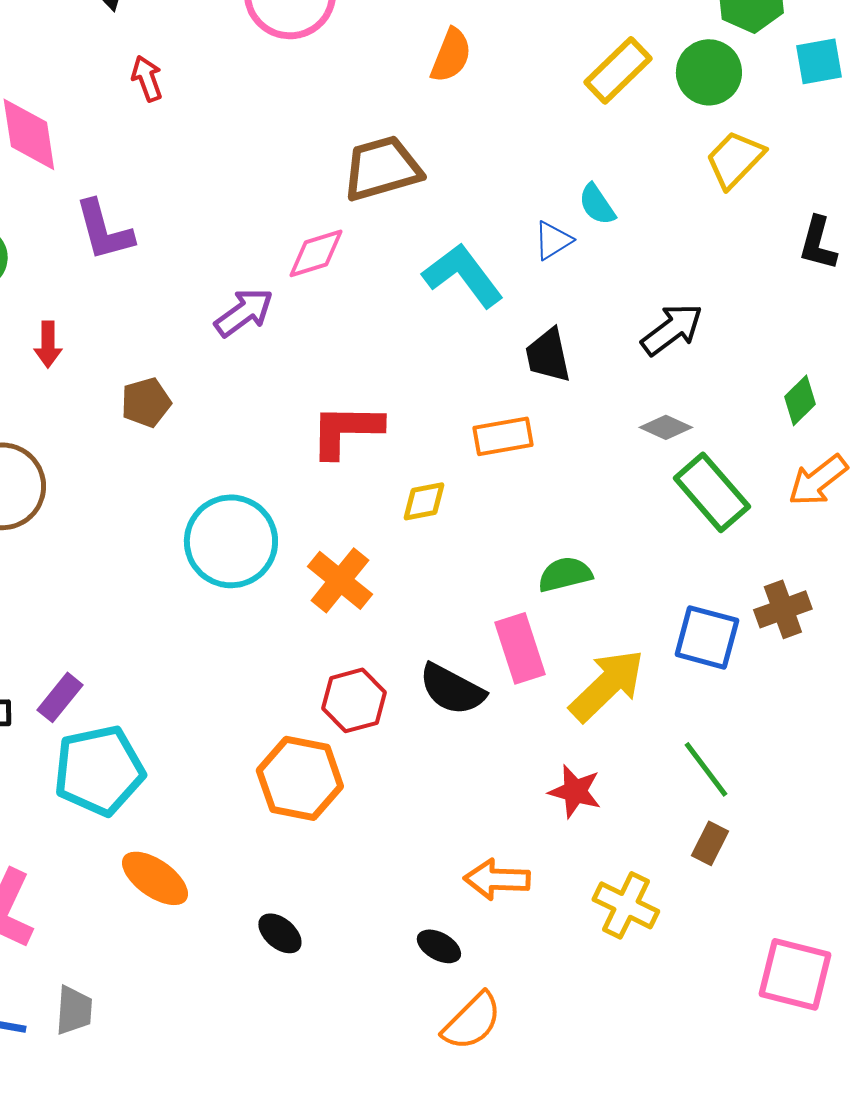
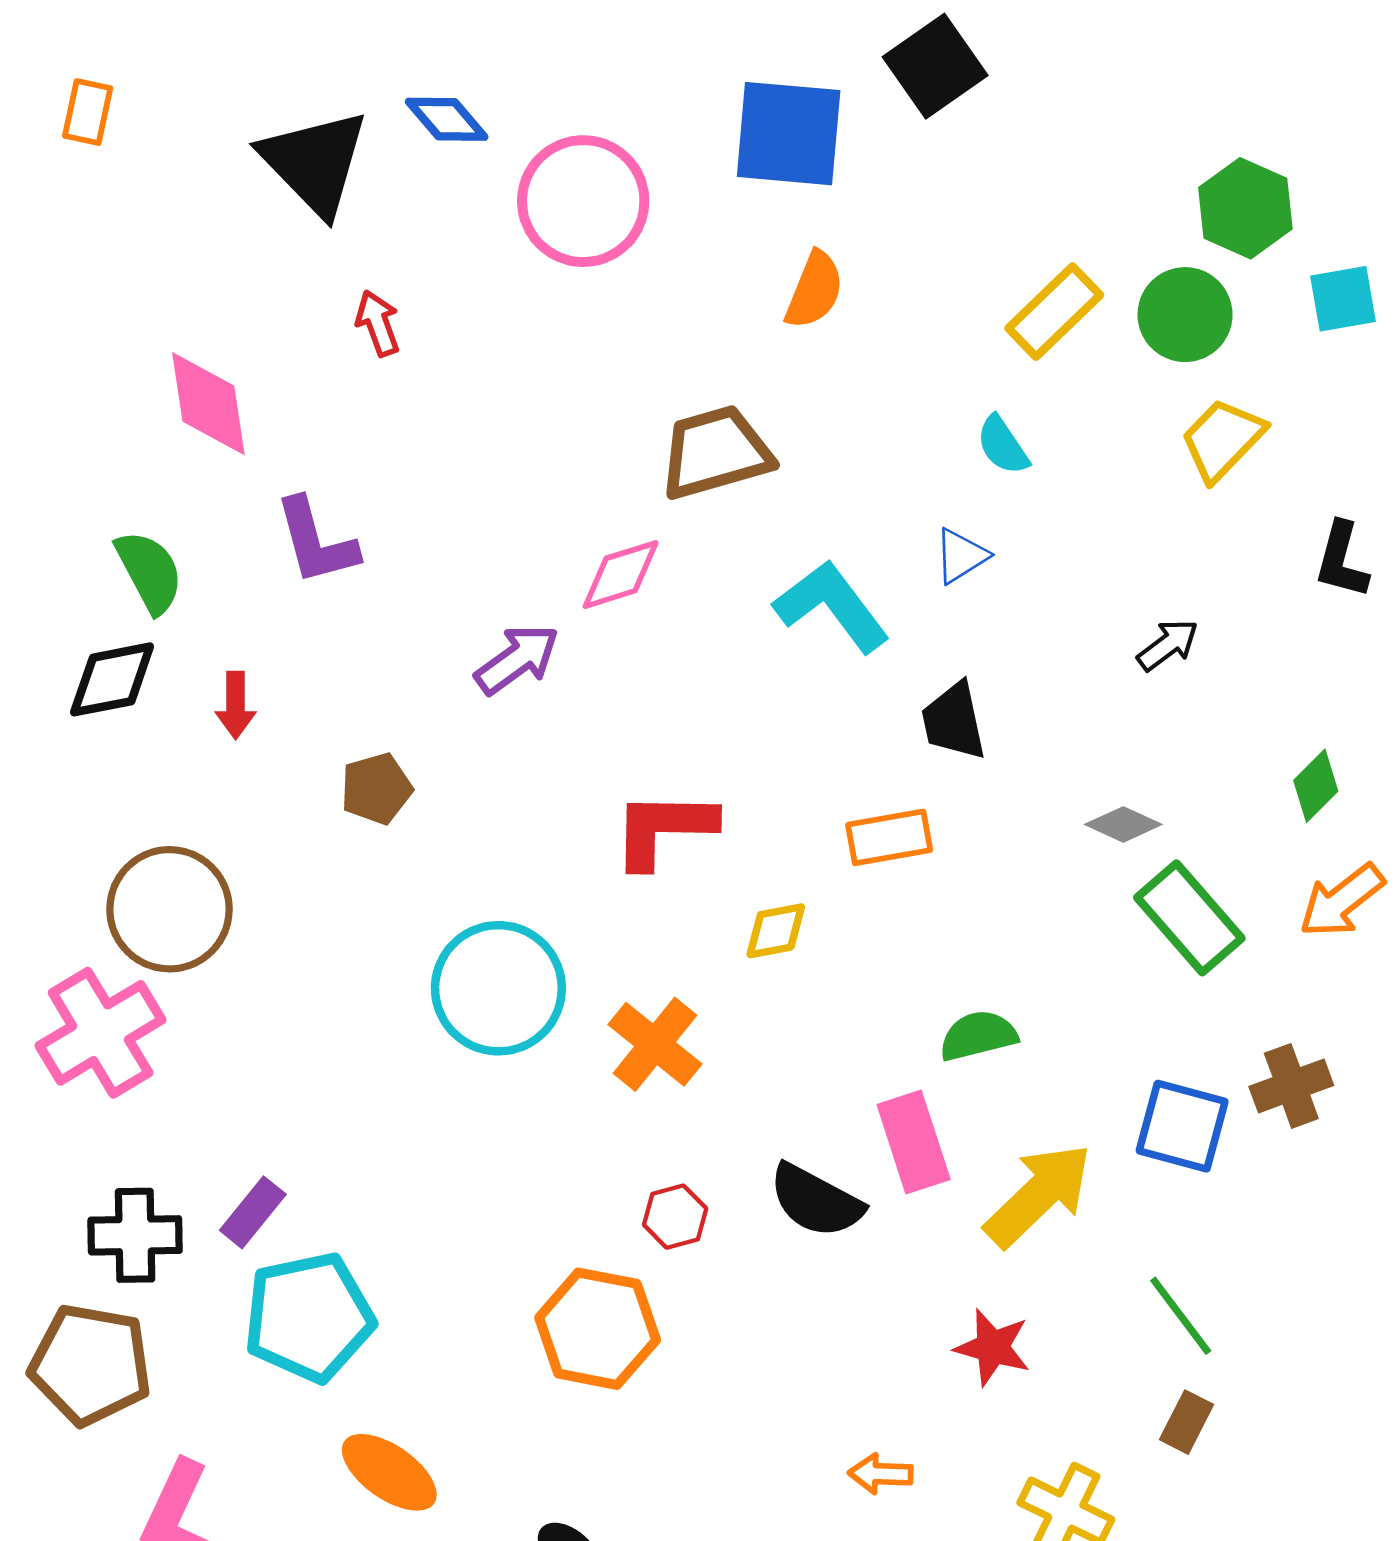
cyan semicircle: (597, 204) -> (1003, 445), moved
black arrow: (672, 329) -> (1168, 645), moved, size x0.7
red hexagon: (354, 700) -> (675, 1217), size x0.7
orange arrow: (497, 879) -> (881, 1474), size x0.7

